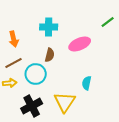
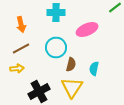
brown semicircle: (50, 55) -> (71, 64), moved
cyan circle: (36, 74) -> (56, 48), moved

